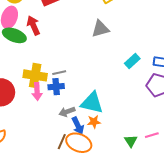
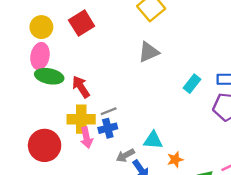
red arrow: (33, 25) -> (81, 87), moved
cyan triangle: (92, 103) -> (153, 140), size x0.7
orange star: (94, 122) -> (175, 160), moved

